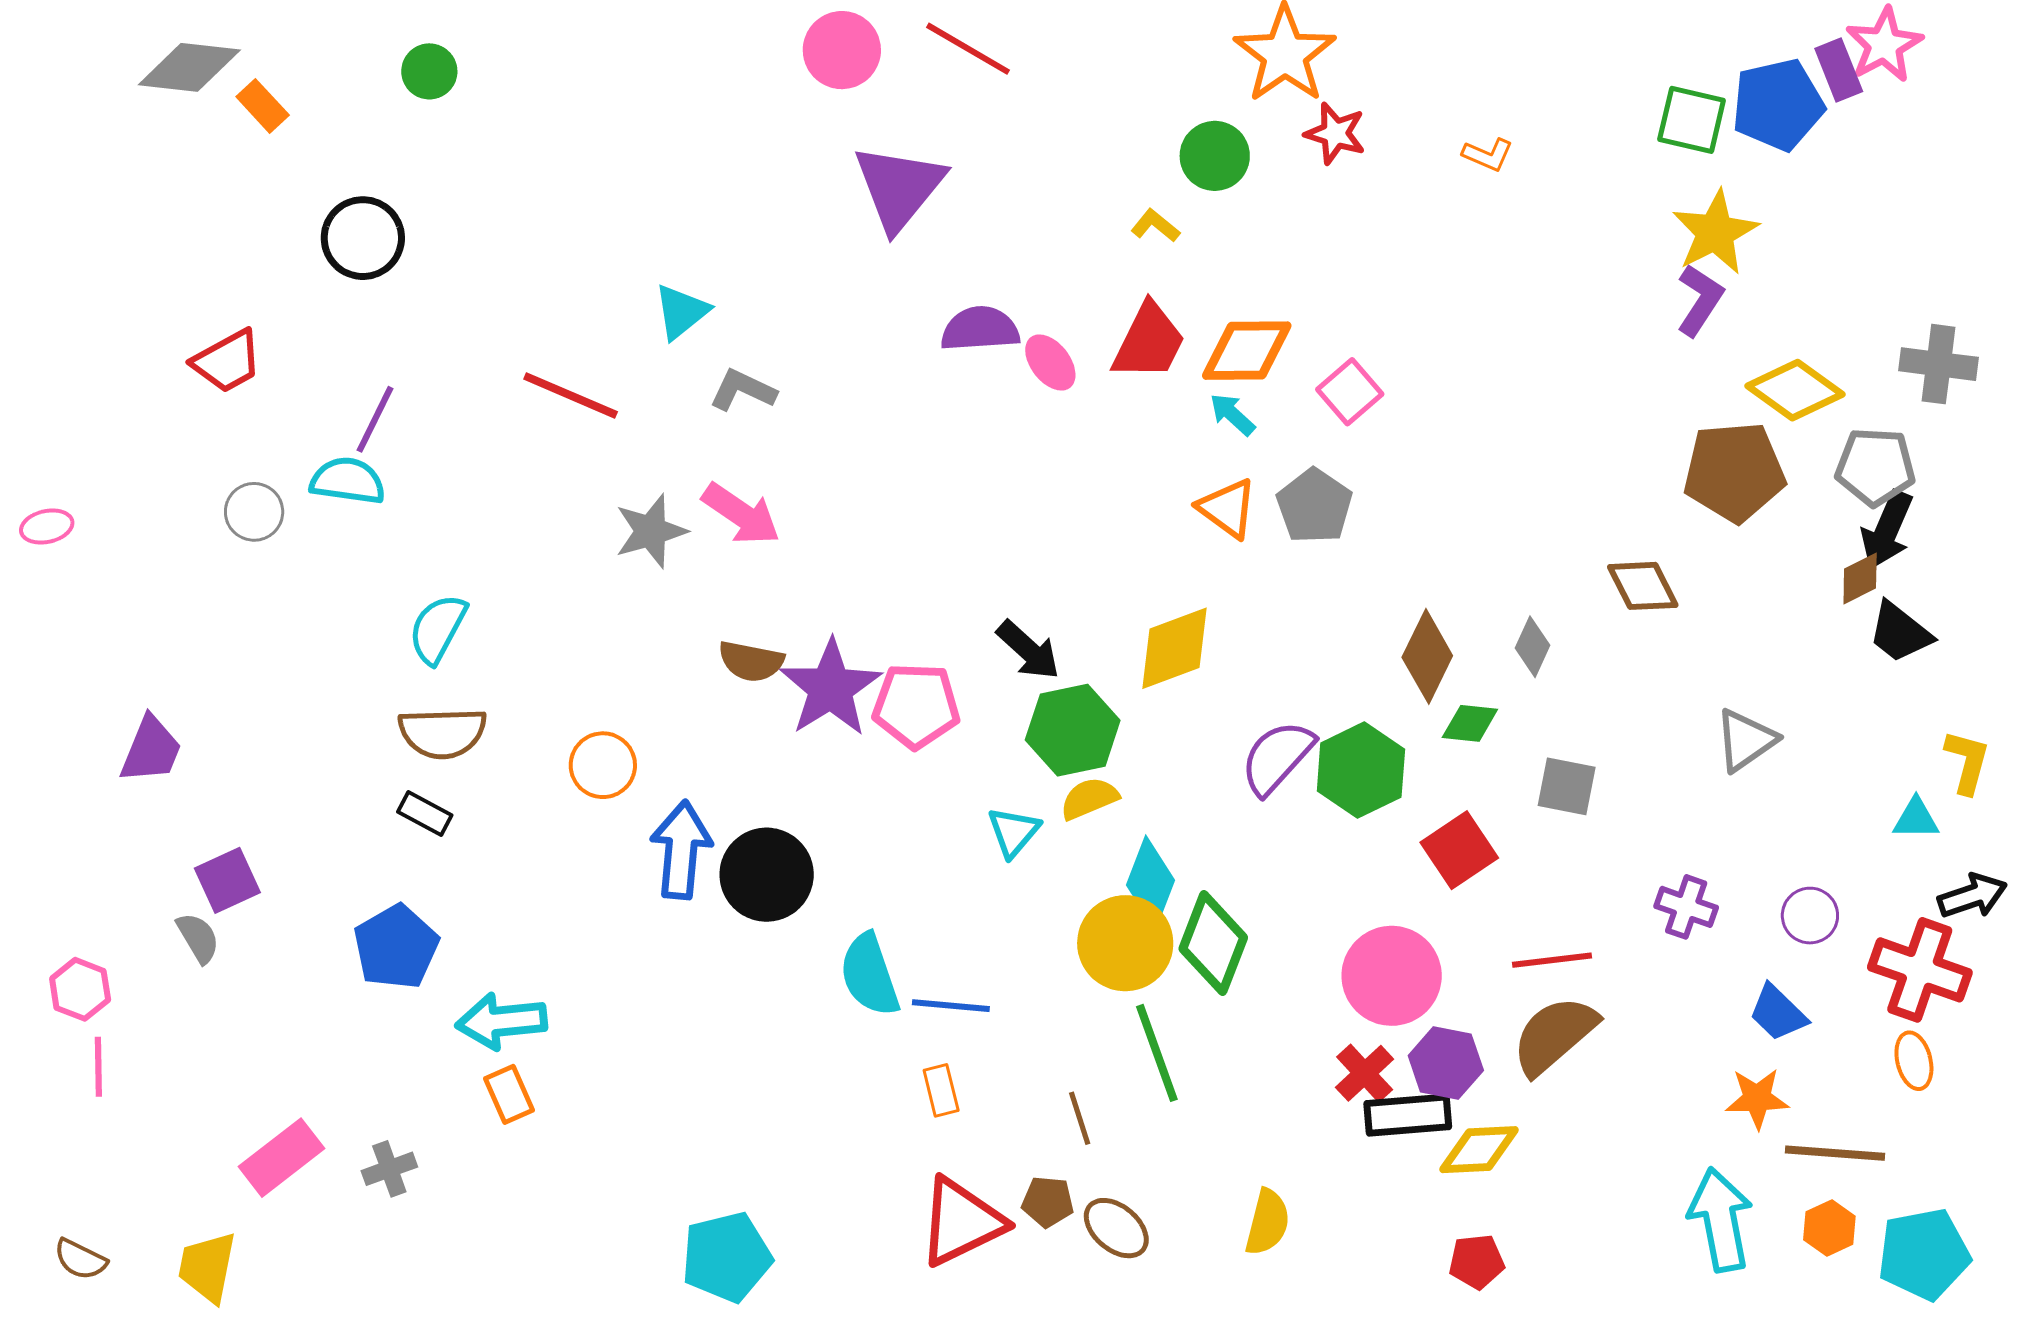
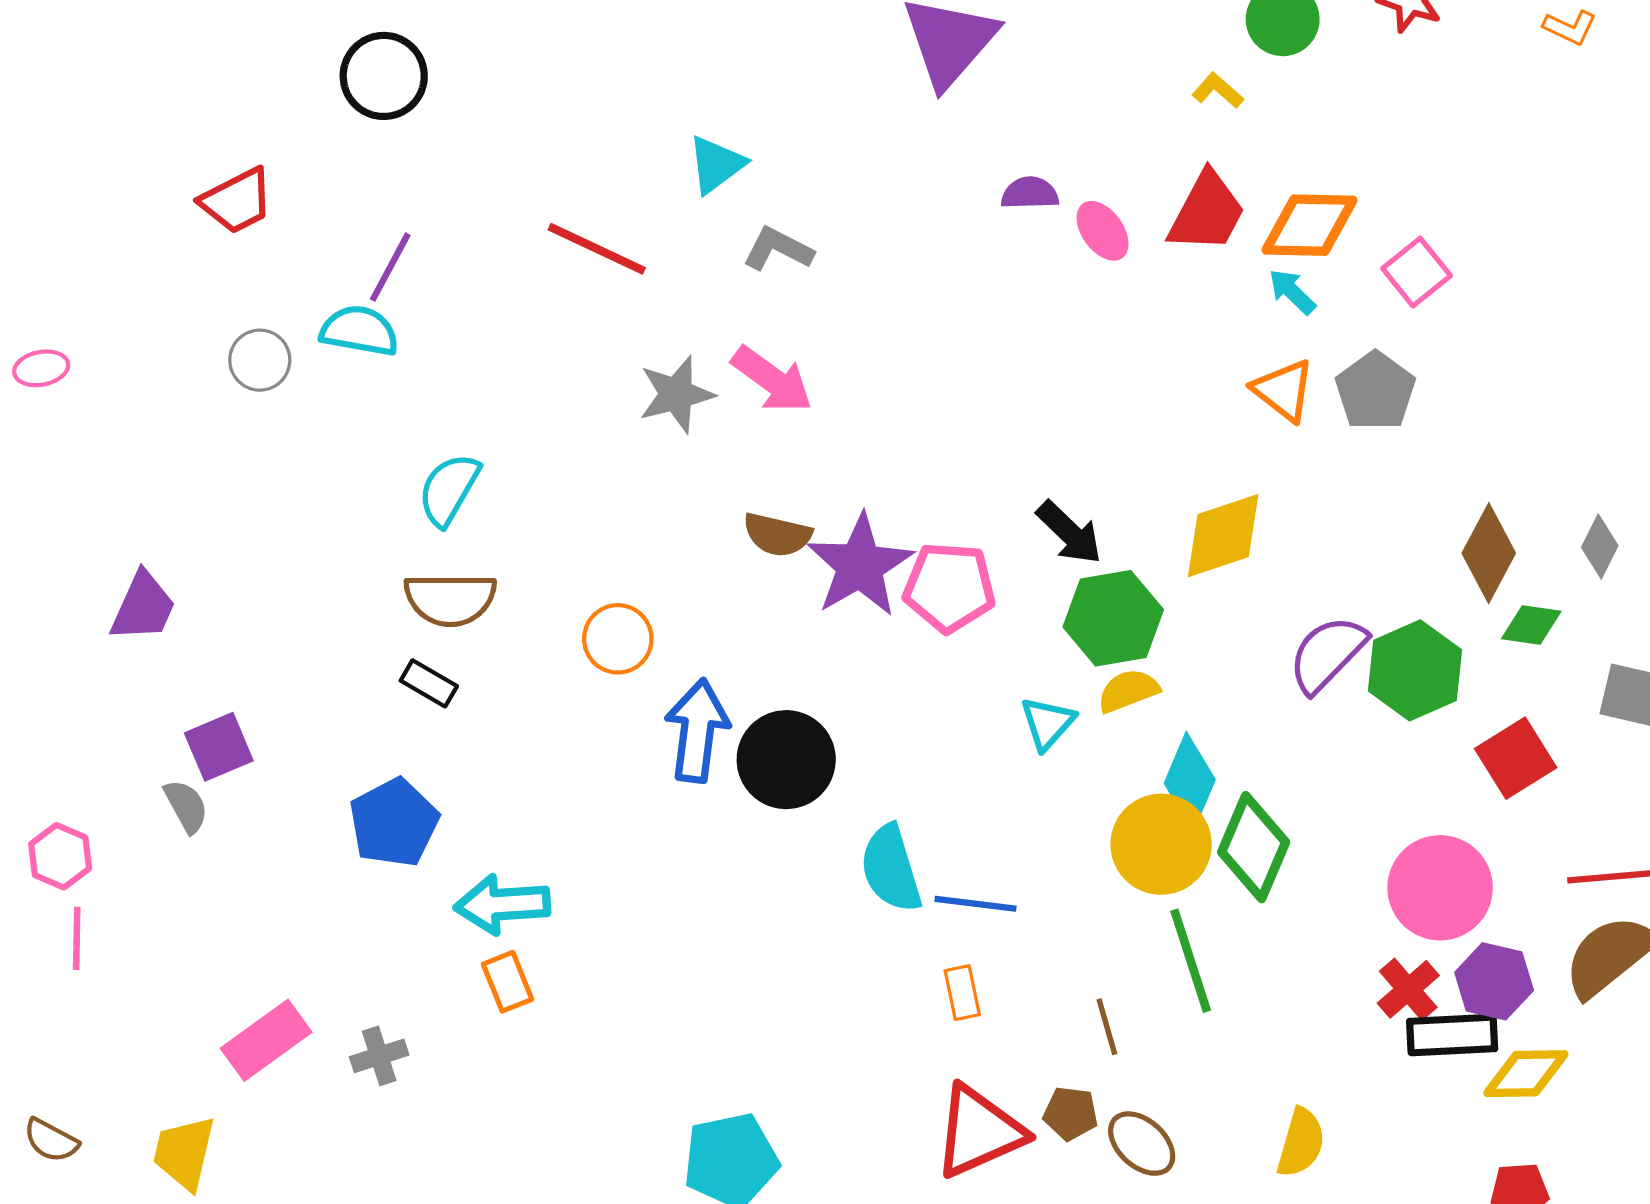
purple semicircle: (980, 329) -> (1030, 193), size x0.7

